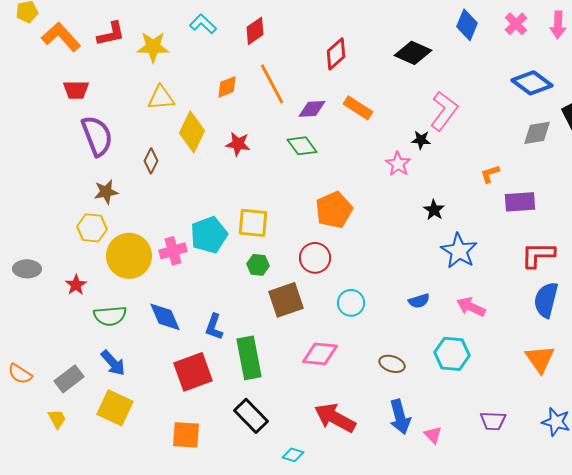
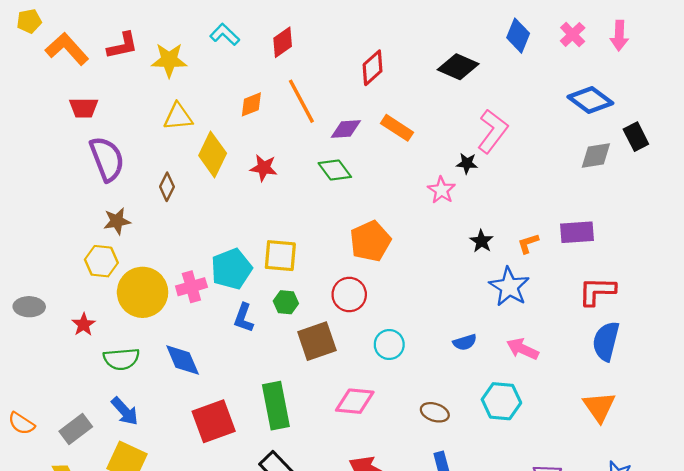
orange L-shape: (490, 174) -> (528, 243), moved
blue L-shape: (214, 327) -> (244, 318), moved

